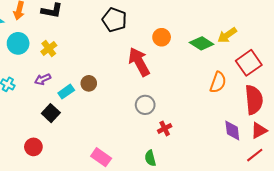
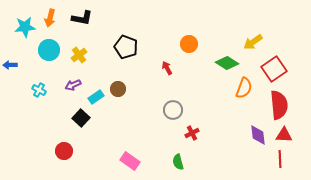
black pentagon: (114, 20) -> (126, 47), moved
green diamond: (202, 43) -> (227, 63), moved
red arrow: (139, 62) -> (167, 68), size x0.5
red triangle: (259, 131) -> (284, 135), turned 30
red line: (255, 155) -> (280, 159), turned -54

